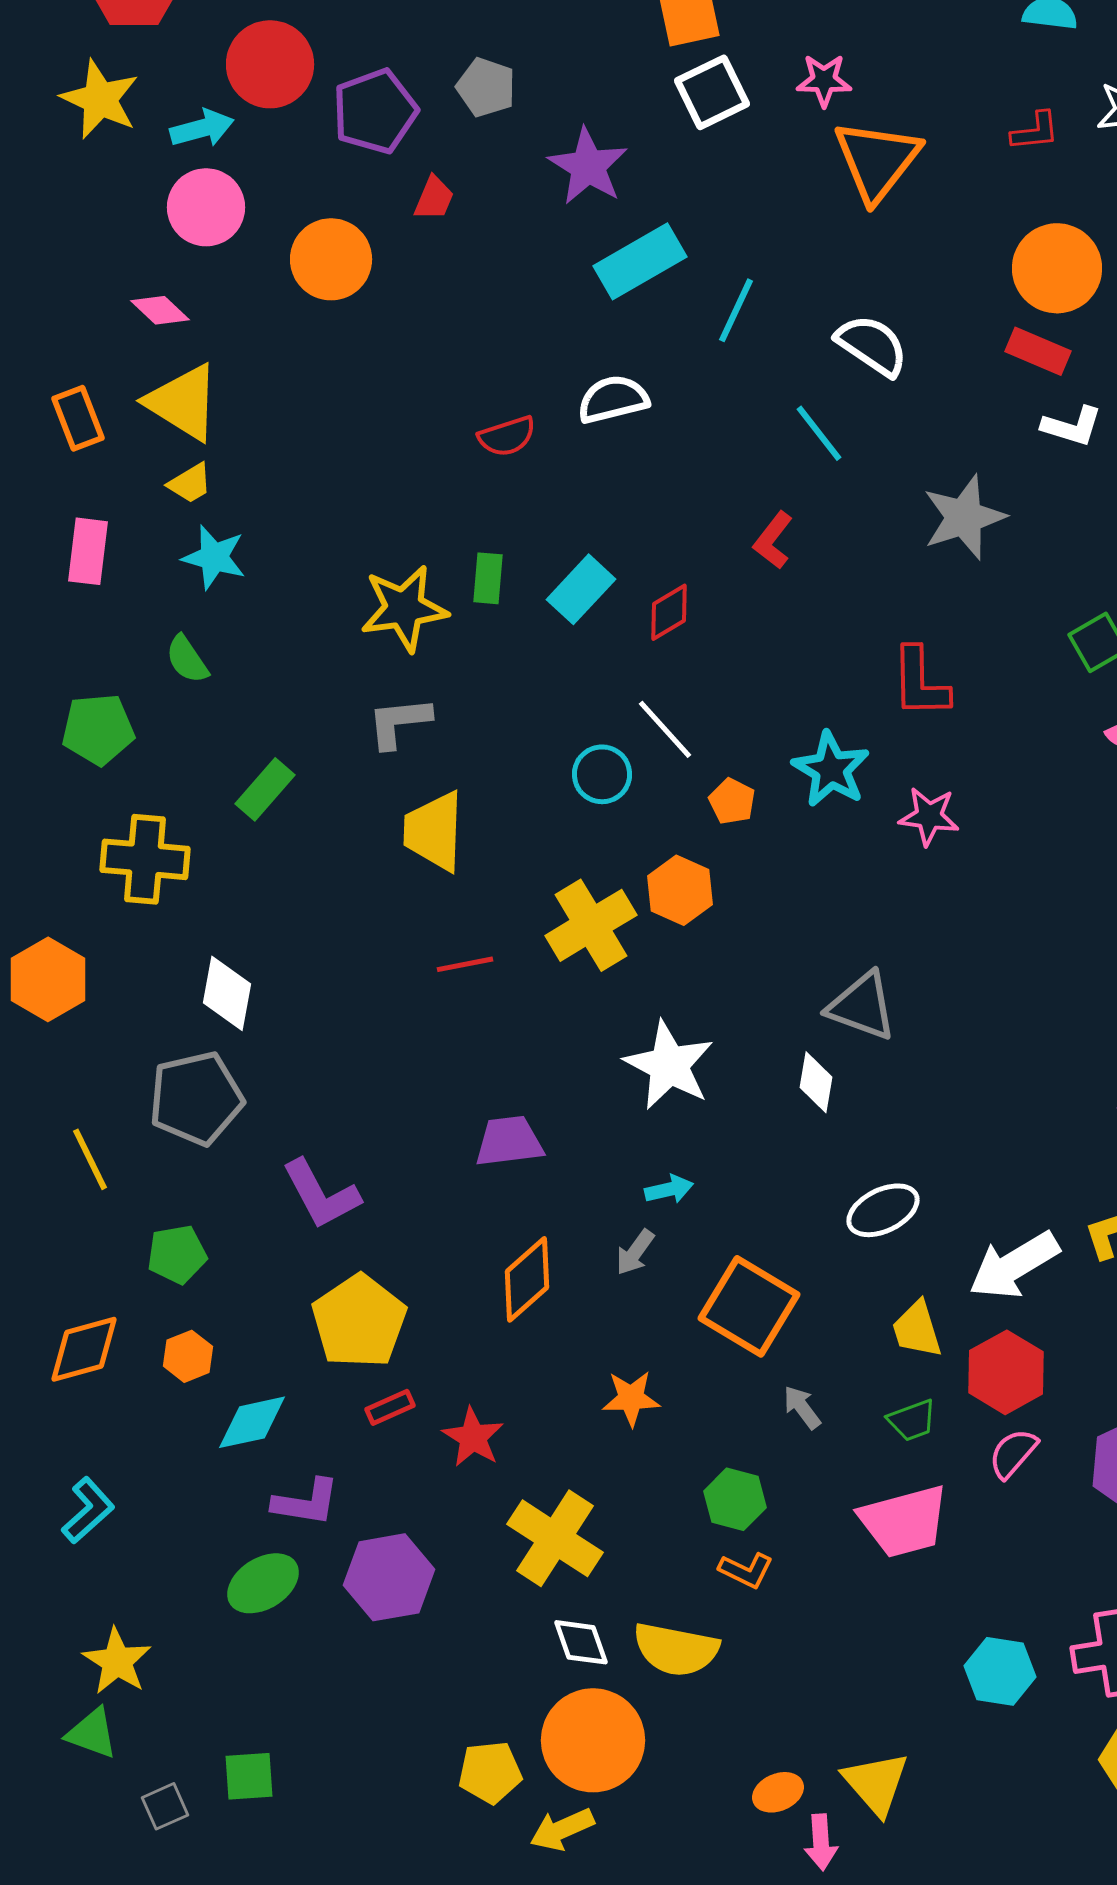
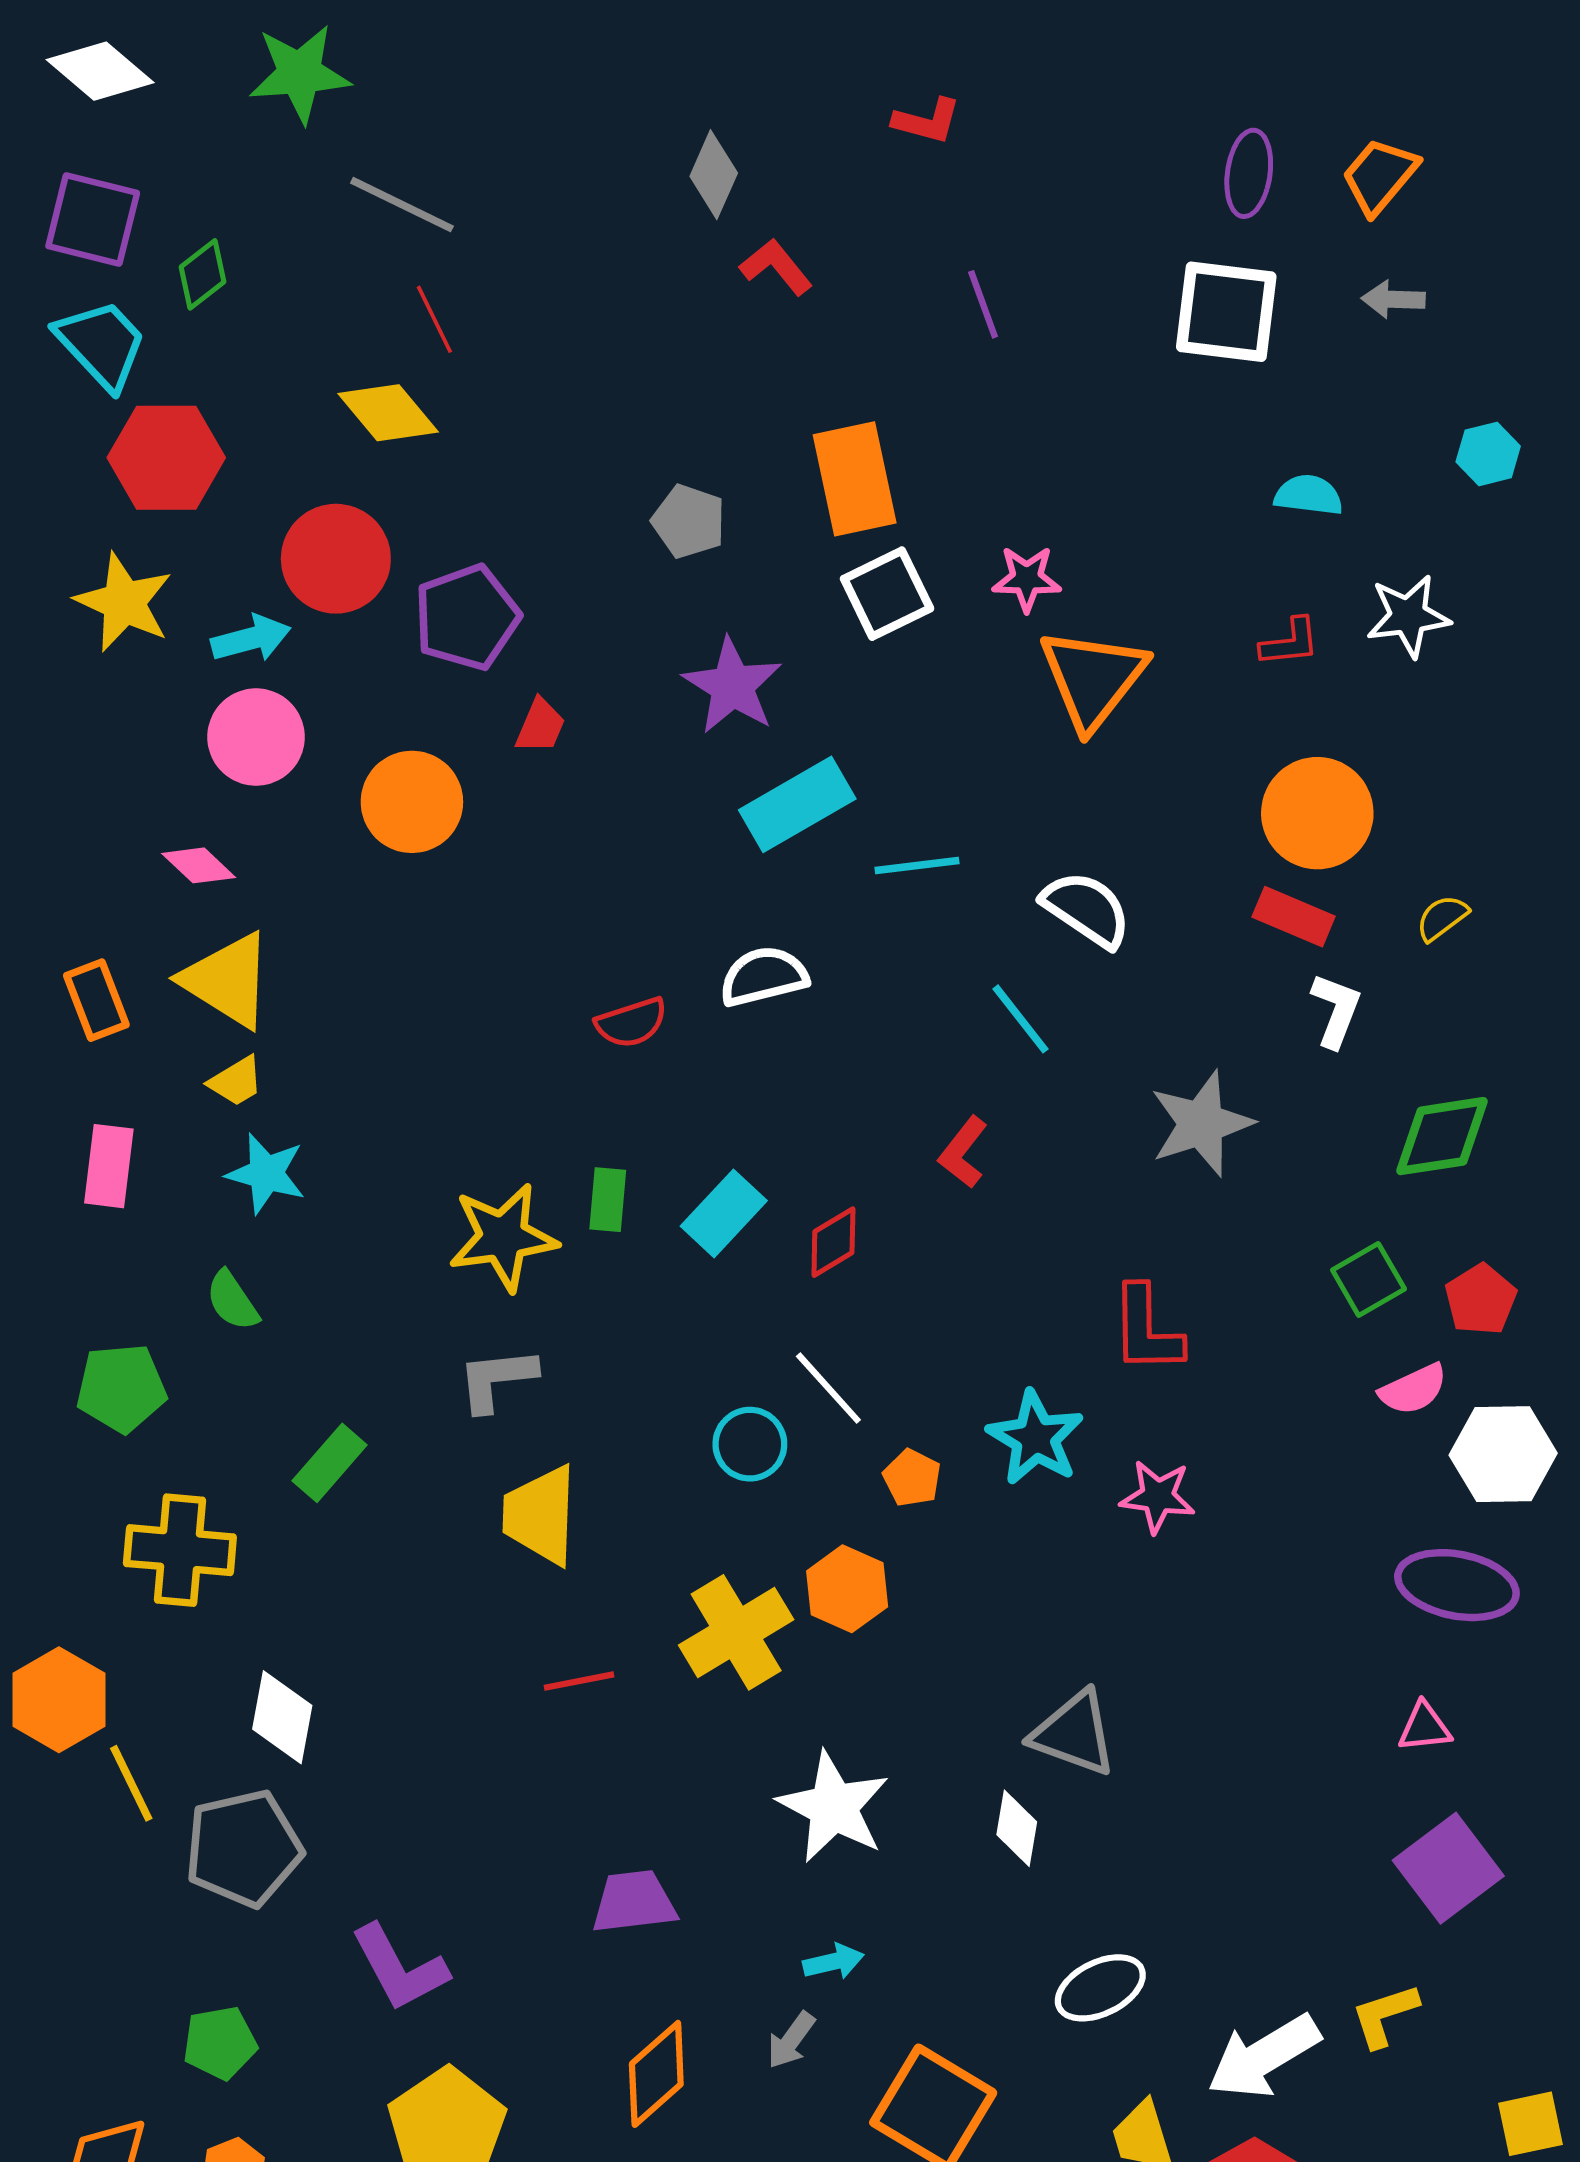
gray pentagon: (486, 87) -> (689, 521), moved
cyan line: (736, 310) -> (917, 865), turned 58
white L-shape: (1072, 426) -> (1336, 1010), turned -86
yellow line: (90, 1159) -> (131, 1783), moved

